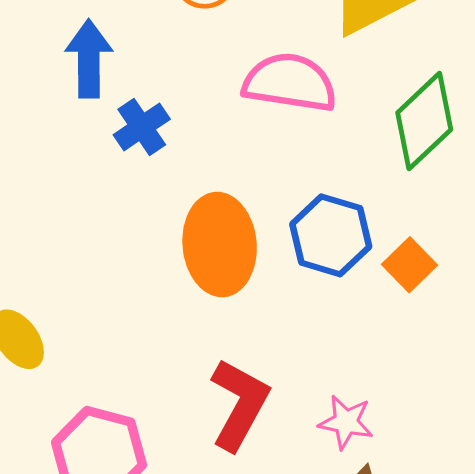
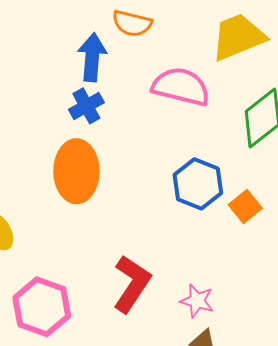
blue arrow: (89, 59) -> (92, 57), moved
orange ellipse: (220, 245) -> (76, 171), moved

